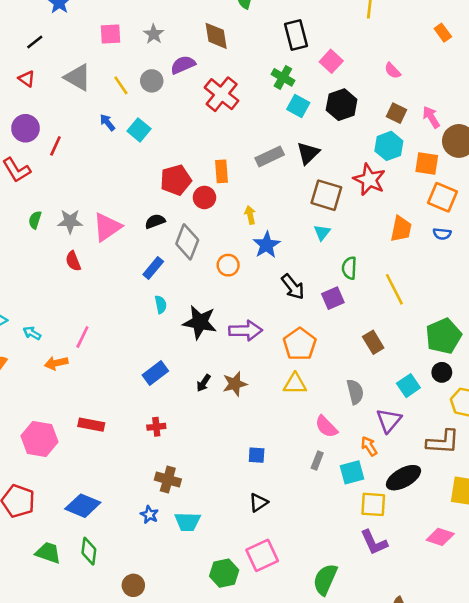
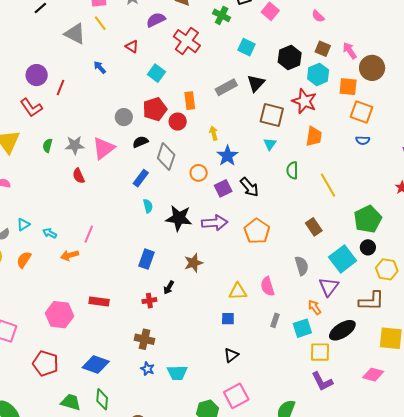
green cross: (283, 77) -> (222, 15), moved
red triangle: (27, 79) -> (132, 47), moved
gray circle: (152, 81) -> (124, 117), moved
yellow line: (121, 85) -> (100, 23), moved
black hexagon: (342, 105) -> (290, 58), moved
cyan square: (139, 130) -> (156, 73), moved
orange trapezoid: (401, 229) -> (314, 136), moved
purple square: (333, 298) -> (223, 188), moved
blue rectangle: (155, 373) -> (147, 259), turned -30
black arrow: (204, 383) -> (169, 287), moved
brown star: (235, 384) -> (193, 263), moved
yellow triangle: (295, 384) -> (238, 291), moved
cyan square: (408, 386) -> (343, 259), size x1.5
pink semicircle: (326, 427) -> (267, 286), moved, turned 30
brown cross: (168, 480) -> (144, 339), moved

